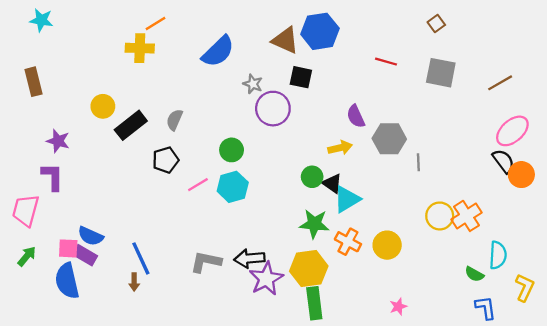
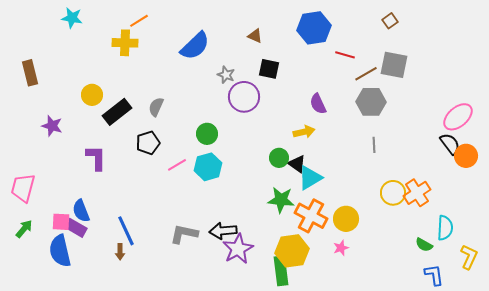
cyan star: (41, 20) -> (72, 18), moved
blue hexagon: (320, 31) -> (314, 28), moved
brown triangle: (285, 40) -> (255, 36), size x0.6
brown line: (500, 83) -> (366, 74), moved
gray hexagon: (389, 139) -> (371, 102), moved
purple L-shape: (52, 177) -> (96, 158), moved
blue semicircle: (91, 236) -> (81, 211), turned 45
orange cross: (348, 242) -> (311, 216), size x1.4
yellow hexagon: (309, 269) -> (292, 251), moved
pink star: (398, 307) -> (341, 248), moved

